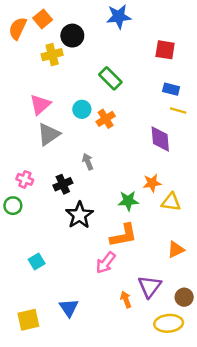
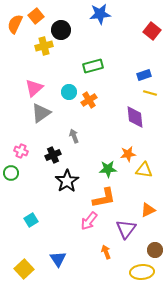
red square: (165, 50) -> (152, 31), moved, turned 30
green rectangle: (110, 78) -> (93, 66), turned -60
blue rectangle: (171, 89) -> (144, 75), turned -32
purple triangle: (150, 286) -> (126, 229), moved
yellow square: (28, 320) -> (24, 269), turned -30

